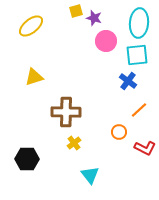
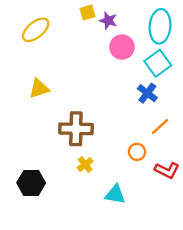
cyan square: (137, 55) -> (158, 63), turned -30
cyan triangle: (90, 175) -> (115, 194), moved, turned -42

